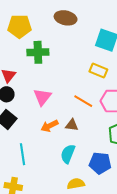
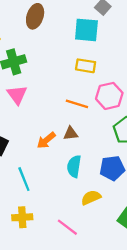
brown ellipse: (66, 18) -> (35, 16), turned -70
pink triangle: (42, 97) -> (17, 95), moved

